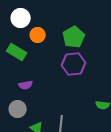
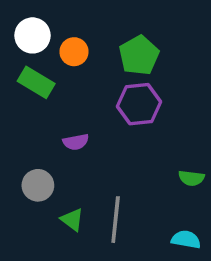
white circle: (21, 18) -> (32, 35), moved
purple semicircle: (26, 85) -> (76, 142), moved

